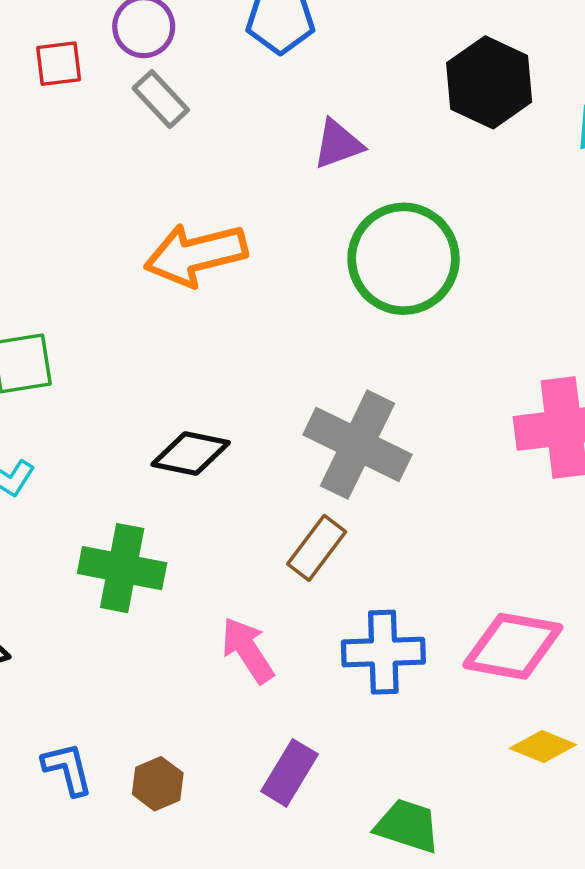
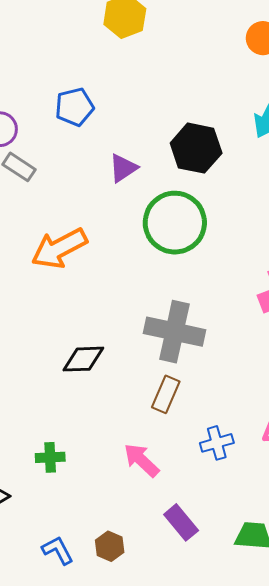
black hexagon: (489, 82) -> (196, 148), moved
green cross: (122, 568) -> (50, 457), moved, size x0.6
blue cross: (383, 652) -> (217, 443), size x0.7
purple rectangle: (289, 773) -> (181, 522), turned -57

